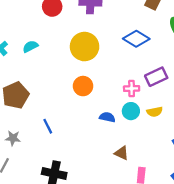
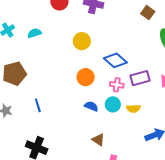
blue diamond: (136, 39) -> (115, 60), moved
yellow circle: (85, 47) -> (82, 41), size x0.7
orange circle: (83, 86) -> (86, 77), moved

